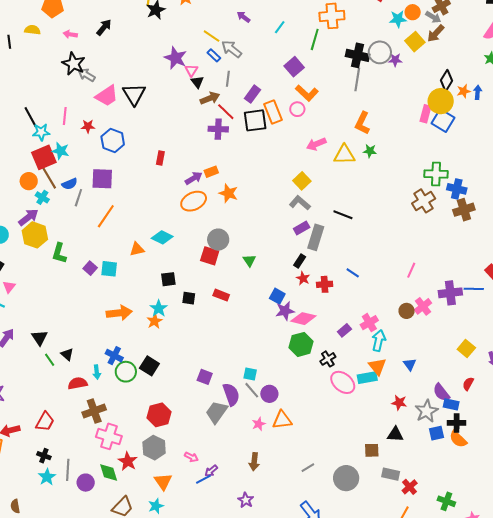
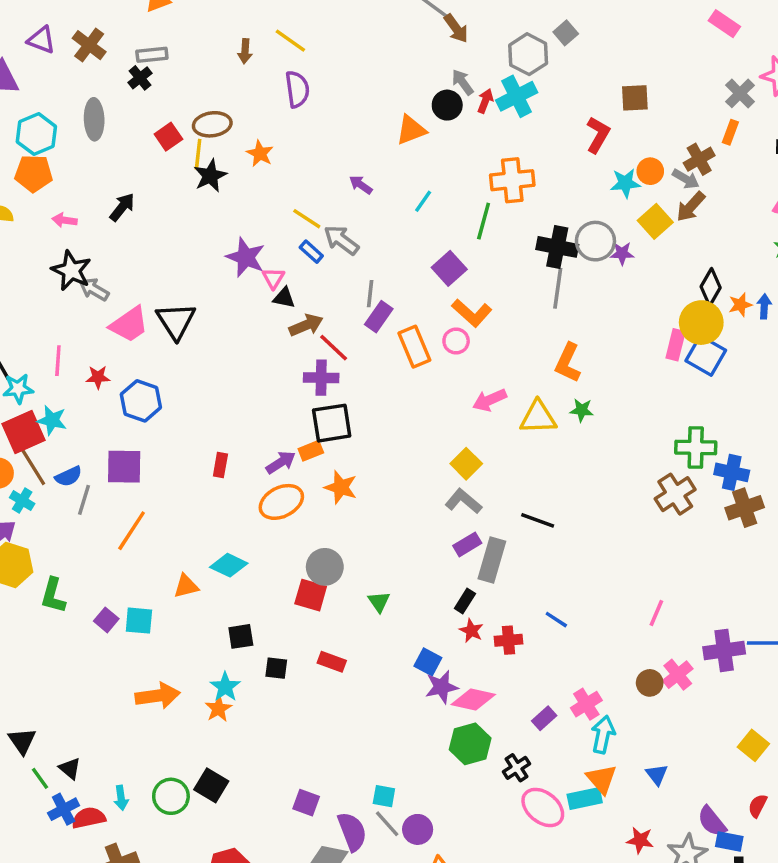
gray line: (228, 79) -> (370, 294), moved
black triangle: (197, 82) -> (284, 298), turned -40
black square: (255, 120) -> (332, 423), moved
red rectangle: (160, 158) -> (220, 465), moved
blue cross: (114, 356) -> (64, 809), moved, turned 36

